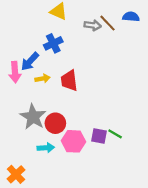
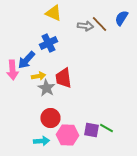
blue semicircle: (131, 17) -> (121, 18), turned -63
gray star: (33, 117) -> (46, 88), moved, size x0.7

